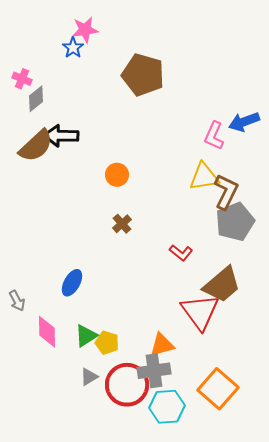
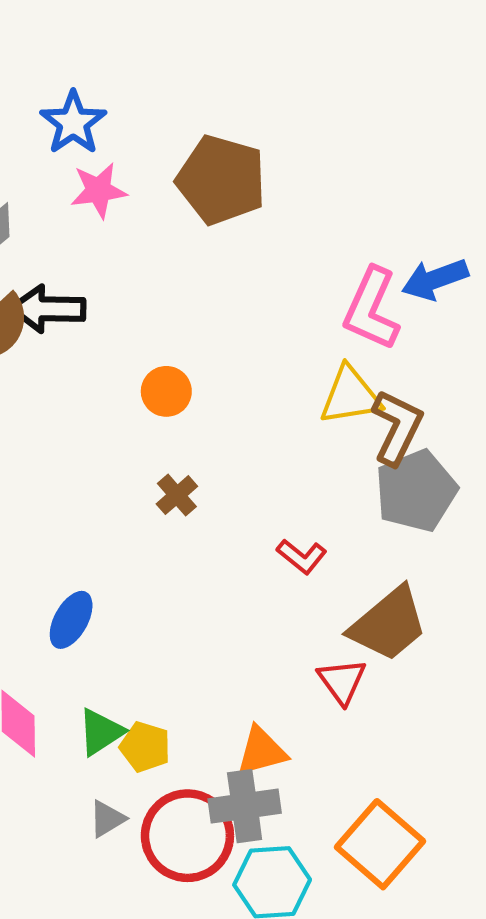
pink star: (85, 30) -> (99, 190), moved
blue star: (73, 48) -> (73, 123), size x1.4
pink L-shape: (214, 136) -> (372, 309), size x1.4
red triangle: (200, 312) -> (342, 681), size x0.6

